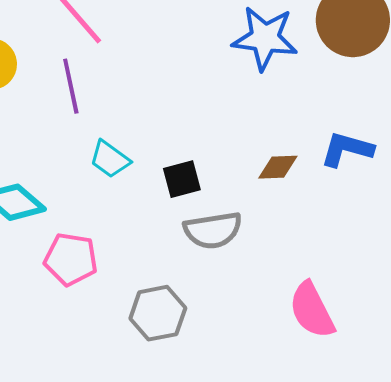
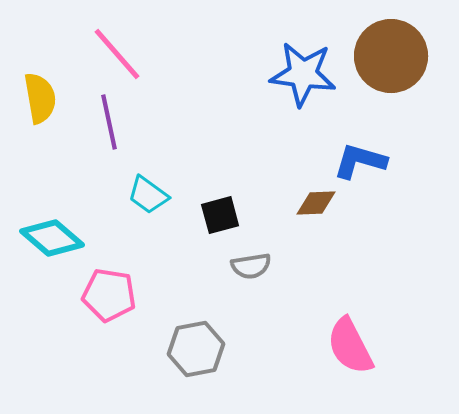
blue L-shape: (347, 149) -> (360, 161), moved
gray semicircle: (213, 230) -> (251, 266), size x0.7

